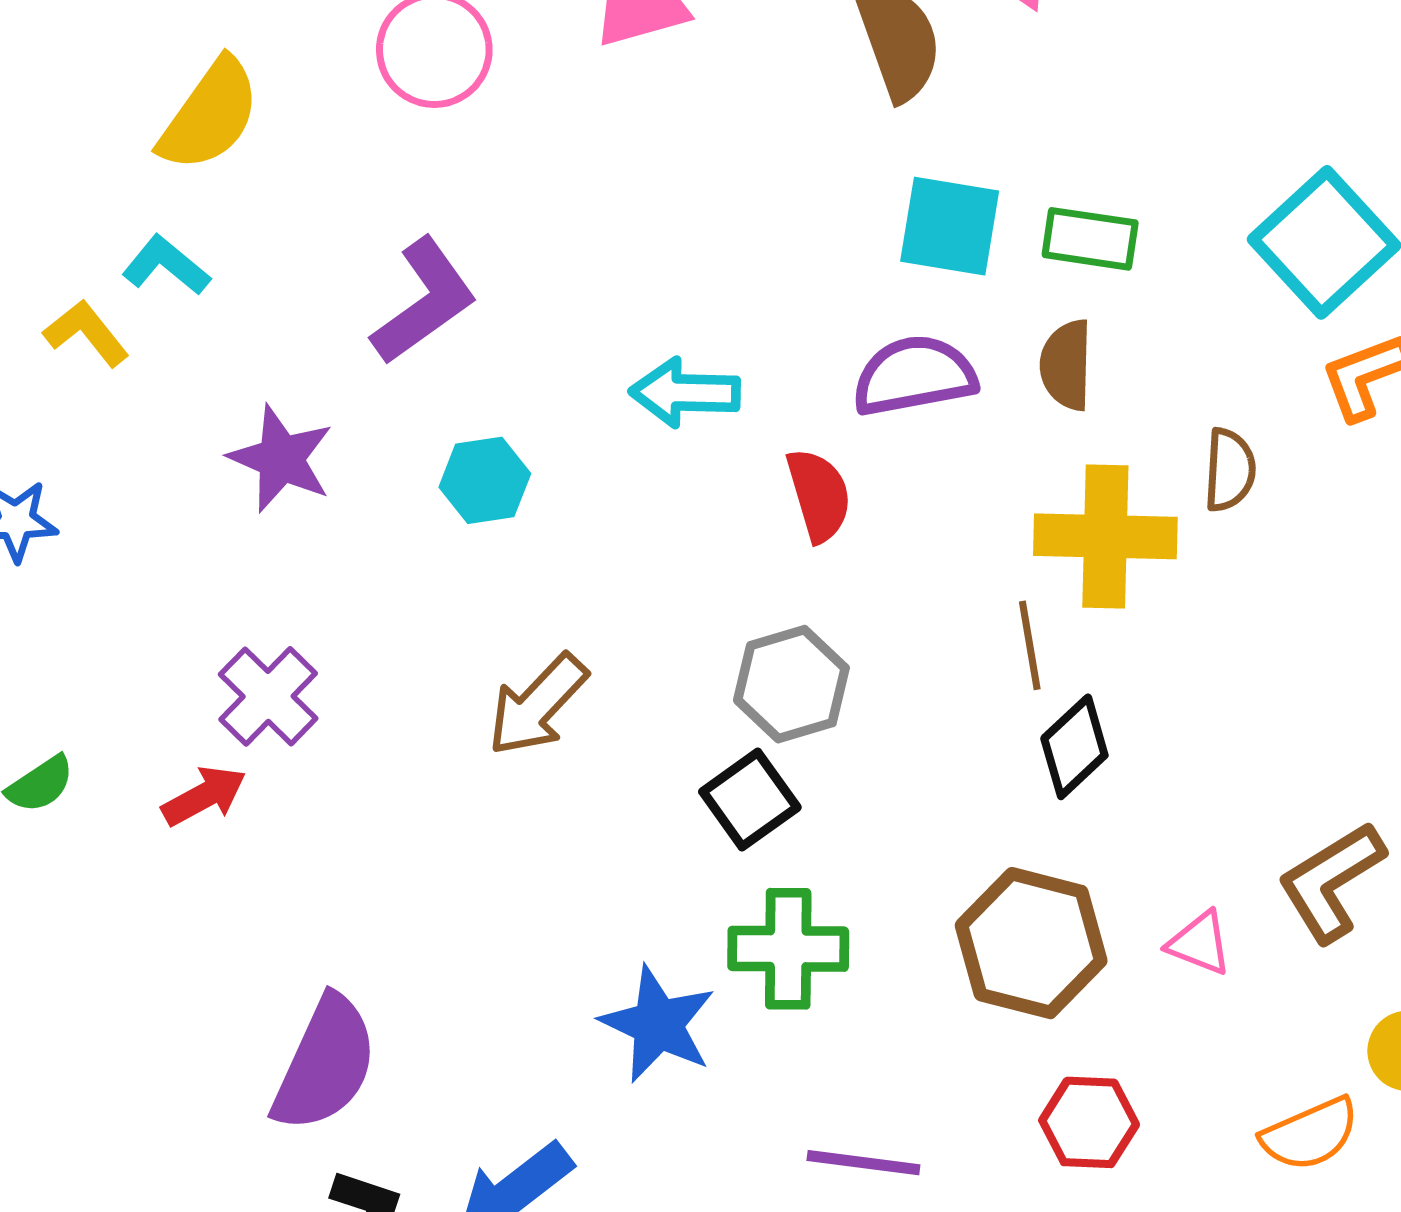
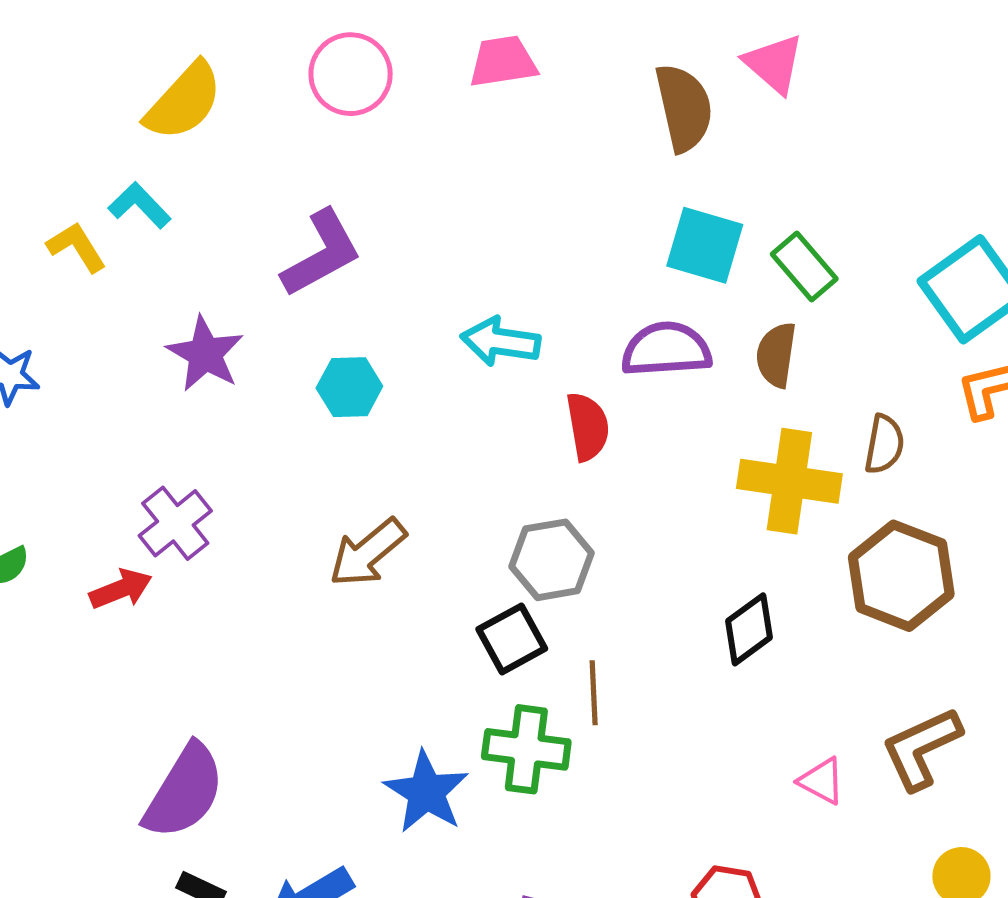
green rectangle: (1090, 239) -> (804, 266), turned 34
brown line: (1030, 645) -> (594, 693), moved
brown hexagon: (1031, 943) -> (901, 576), moved

